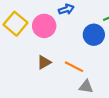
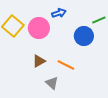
gray triangle: (86, 87) -> (52, 83), moved, turned 32

